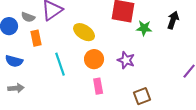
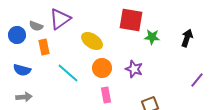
black arrow: (173, 20) -> (187, 38), moved
cyan line: (60, 64) -> (68, 73), turned -30

